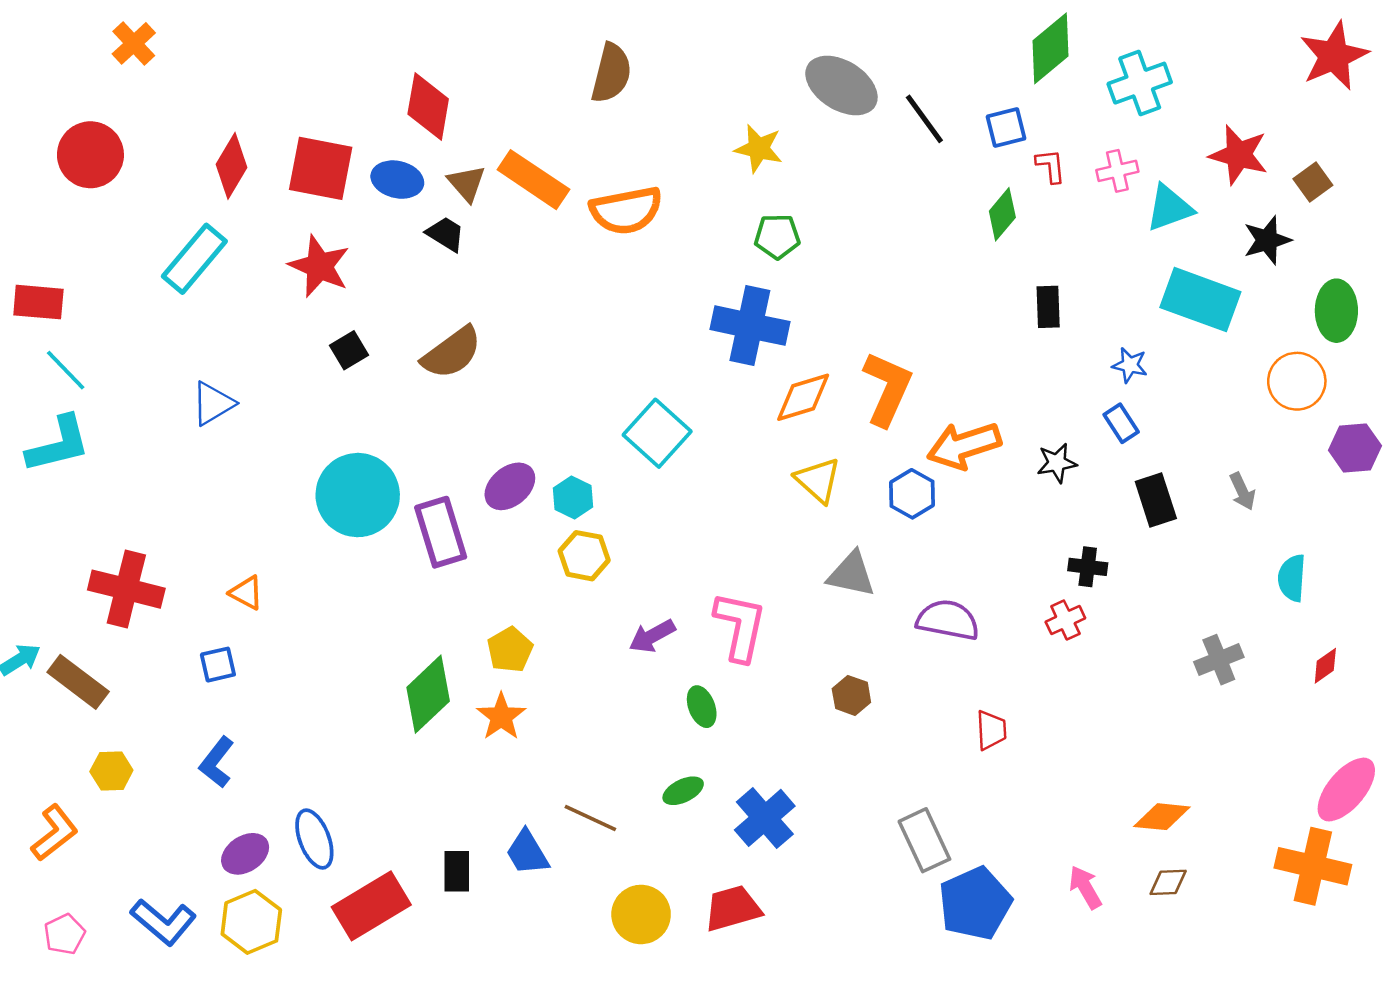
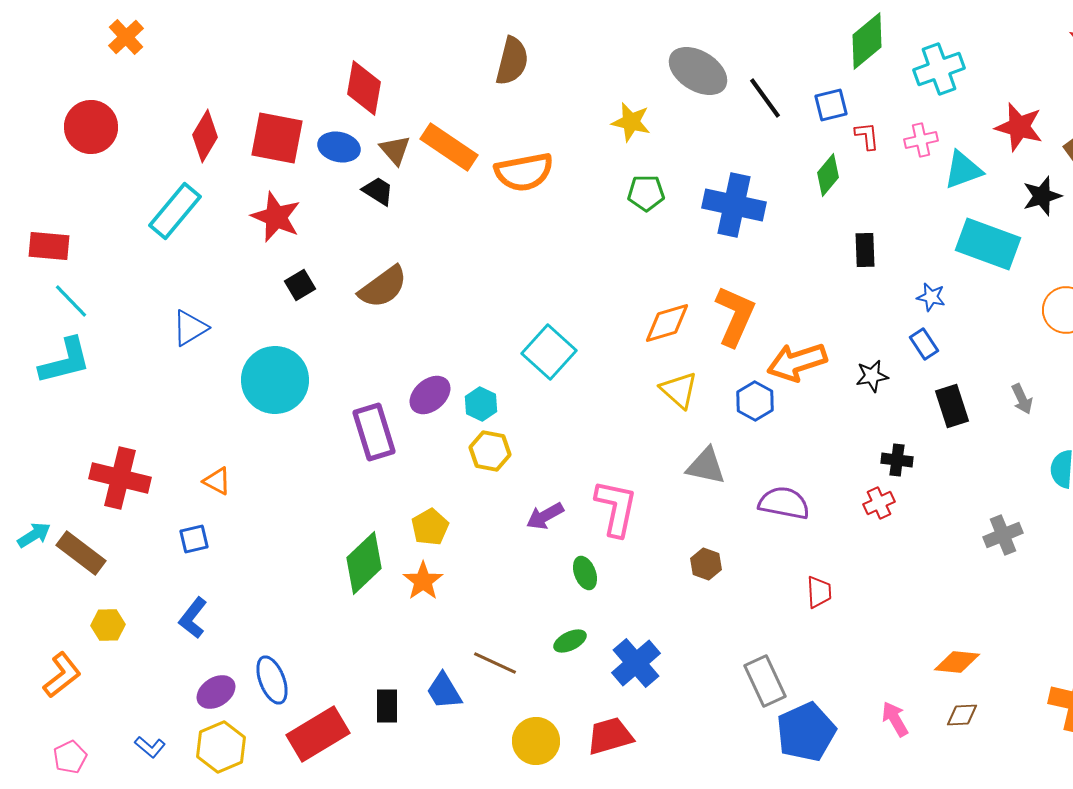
blue cross: (750, 326) -> (734, 205), moved
cyan circle: (358, 495) -> (275, 380), moved
blue L-shape: (163, 922) -> (150, 747), size x0.6

